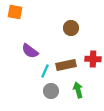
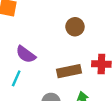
cyan line: (45, 71) -> (16, 78), moved

